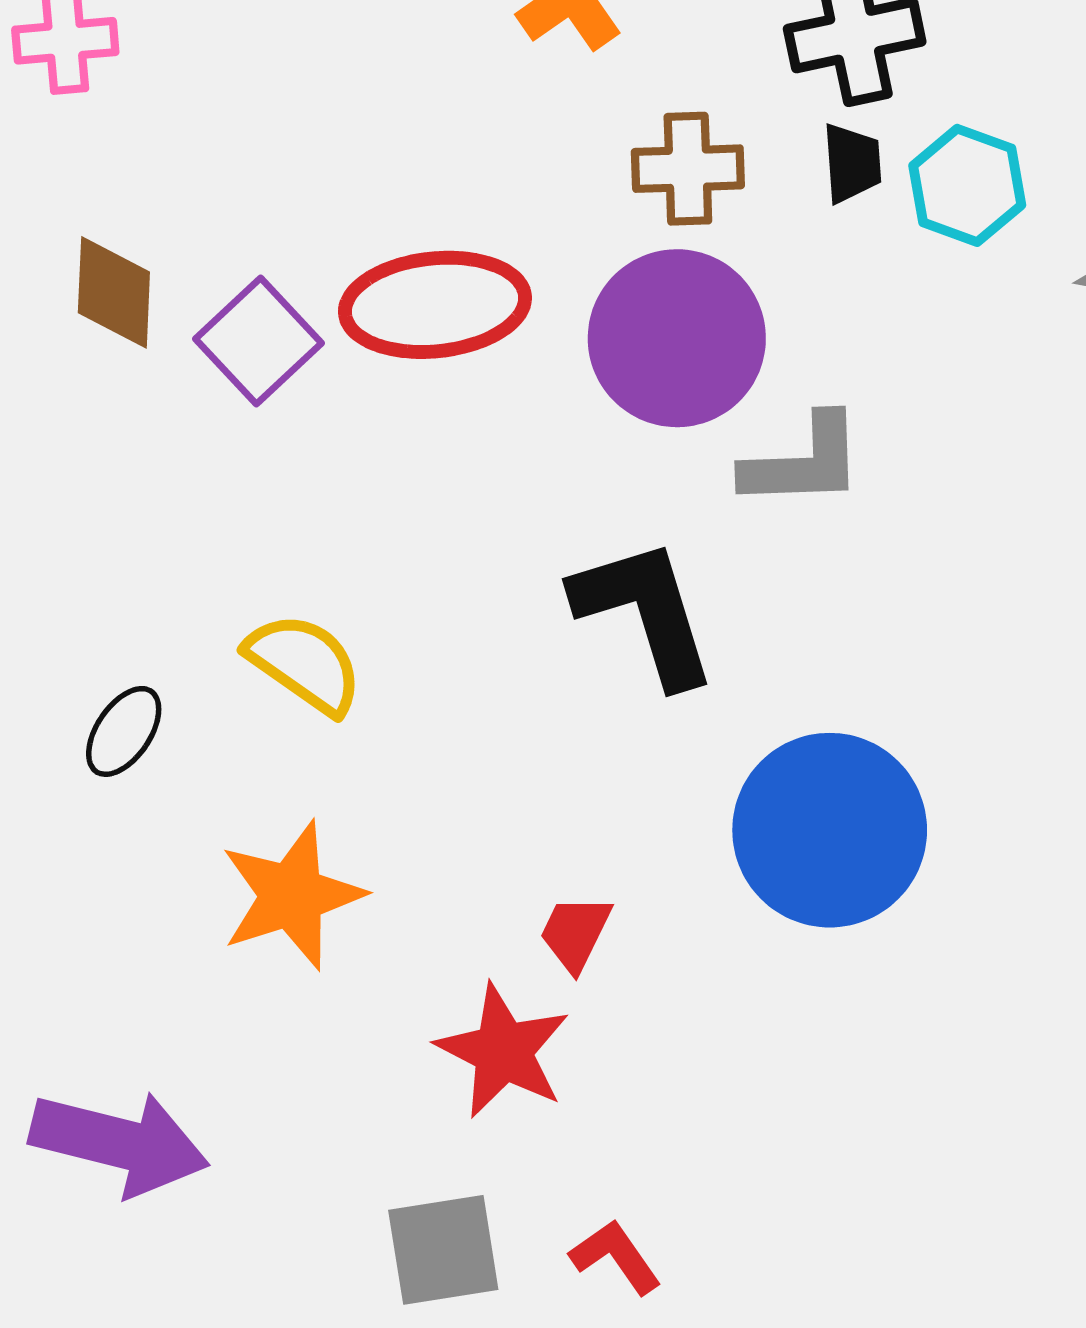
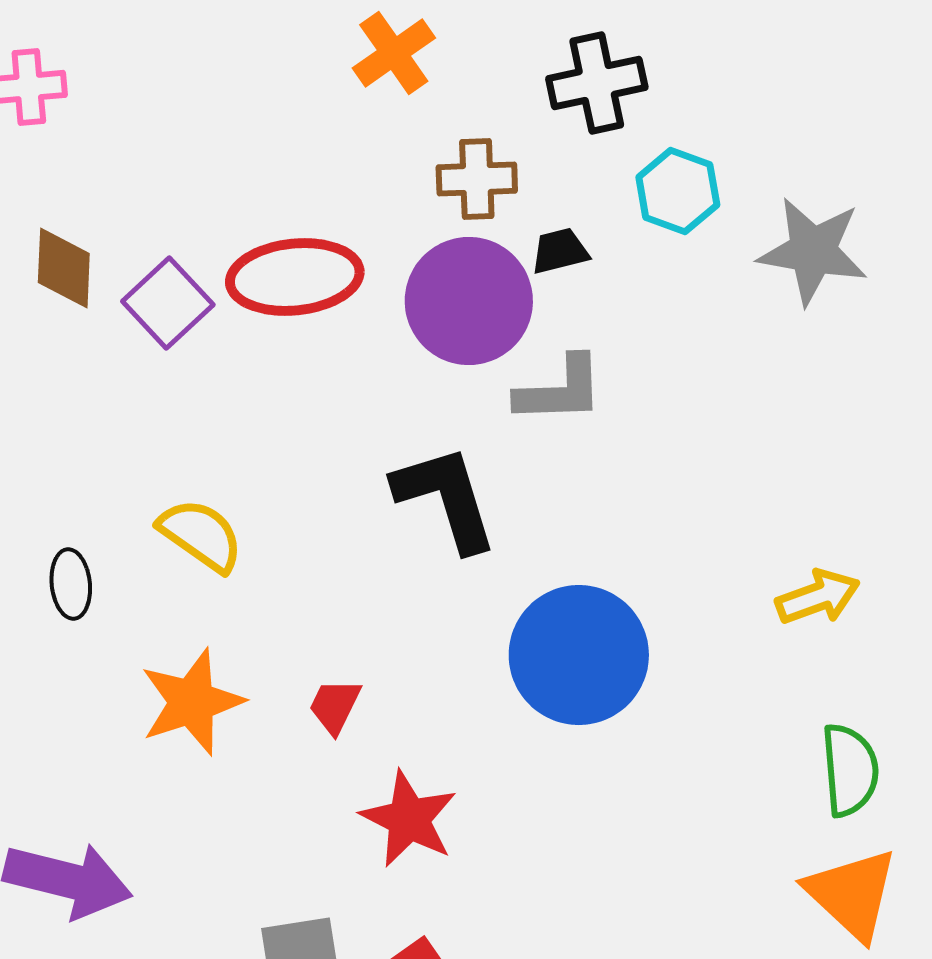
black trapezoid: (852, 163) -> (560, 251), moved, turned -100
black ellipse: (124, 731) -> (71, 584), turned -40
red trapezoid: (575, 933) -> (335, 706), moved
red star: (503, 1051) -> (409, 819), moved

